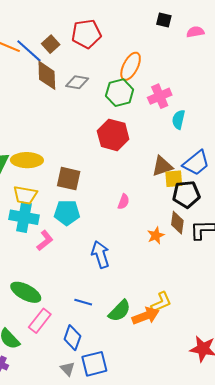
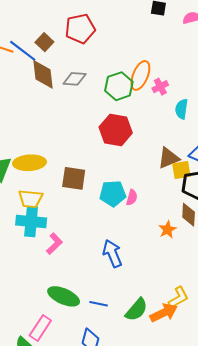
orange ellipse: (131, 66) -> (140, 75), moved
pink cross: (160, 96) -> (160, 87), size x0.7
cyan pentagon: (67, 213) -> (113, 193), moved
green ellipse: (26, 292) -> (64, 296), moved
pink rectangle: (40, 321) -> (40, 328), moved

